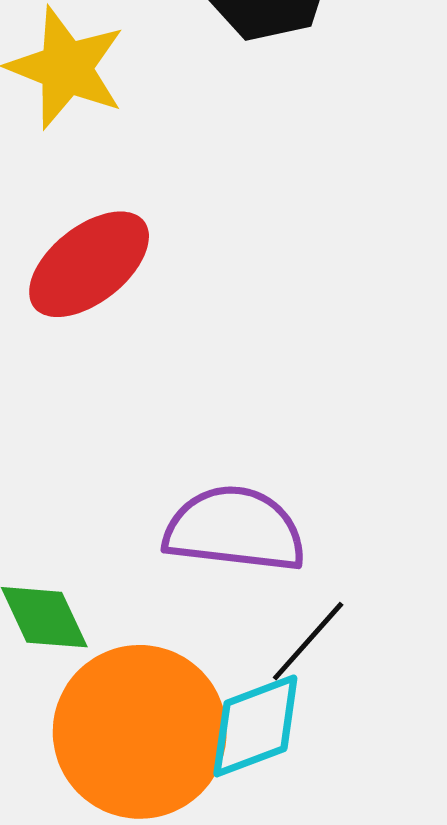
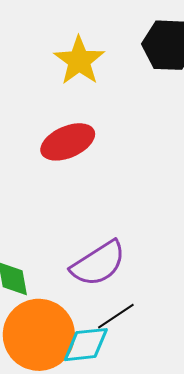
purple semicircle: (235, 529) -> (98, 264), turned 126

